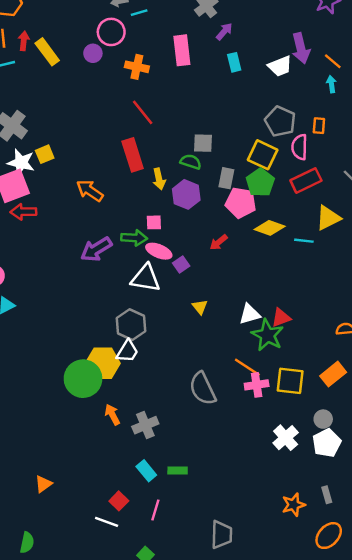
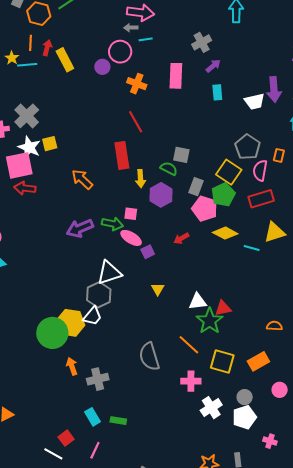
white triangle: (146, 278) -> (109, 273), moved, turned -36
pink cross: (257, 385) -> (191, 381), moved

